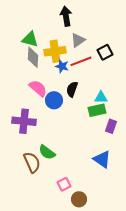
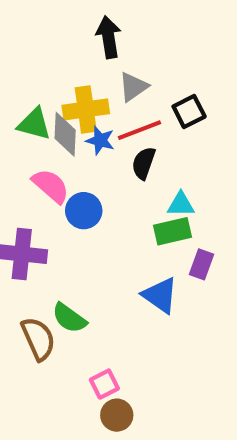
green triangle: (30, 39) -> (34, 124), moved
gray diamond: (33, 57) -> (65, 134), moved
black semicircle: (72, 89) -> (144, 163), moved
blue triangle: (102, 159) -> (160, 295), moved
brown circle: (79, 199) -> (117, 415), moved

